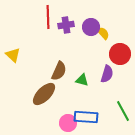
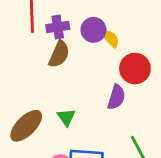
brown semicircle: (59, 71) -> (59, 54), moved
green triangle: (82, 80) -> (66, 117), moved, turned 40

